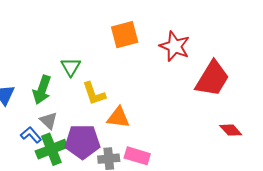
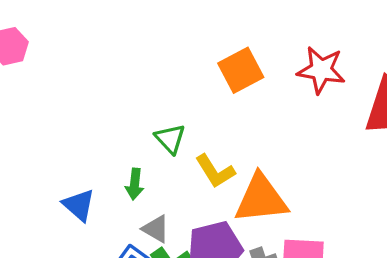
green arrow: (42, 90) -> (135, 184), size x0.7
orange triangle: (118, 117) -> (261, 199), size x1.5

